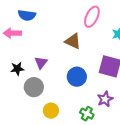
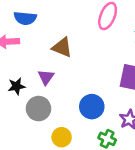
brown triangle: (73, 41) -> (62, 47), moved
blue circle: (77, 77) -> (92, 107), moved

